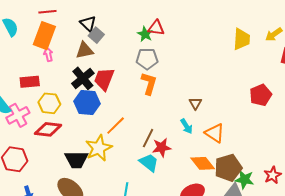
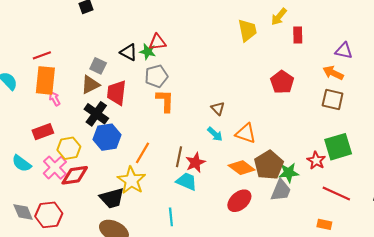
black triangle: (88, 24) -> (129, 52), moved
red trapezoid: (104, 79) -> (117, 93), moved
pink cross: (18, 115) -> (55, 168), moved

